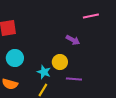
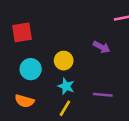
yellow circle: (60, 62) -> (64, 61), moved

